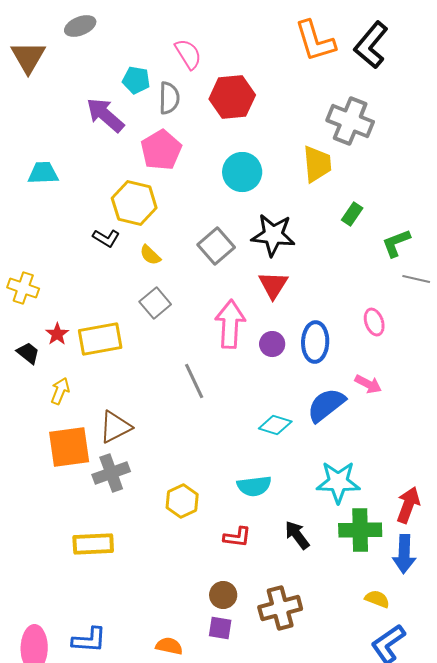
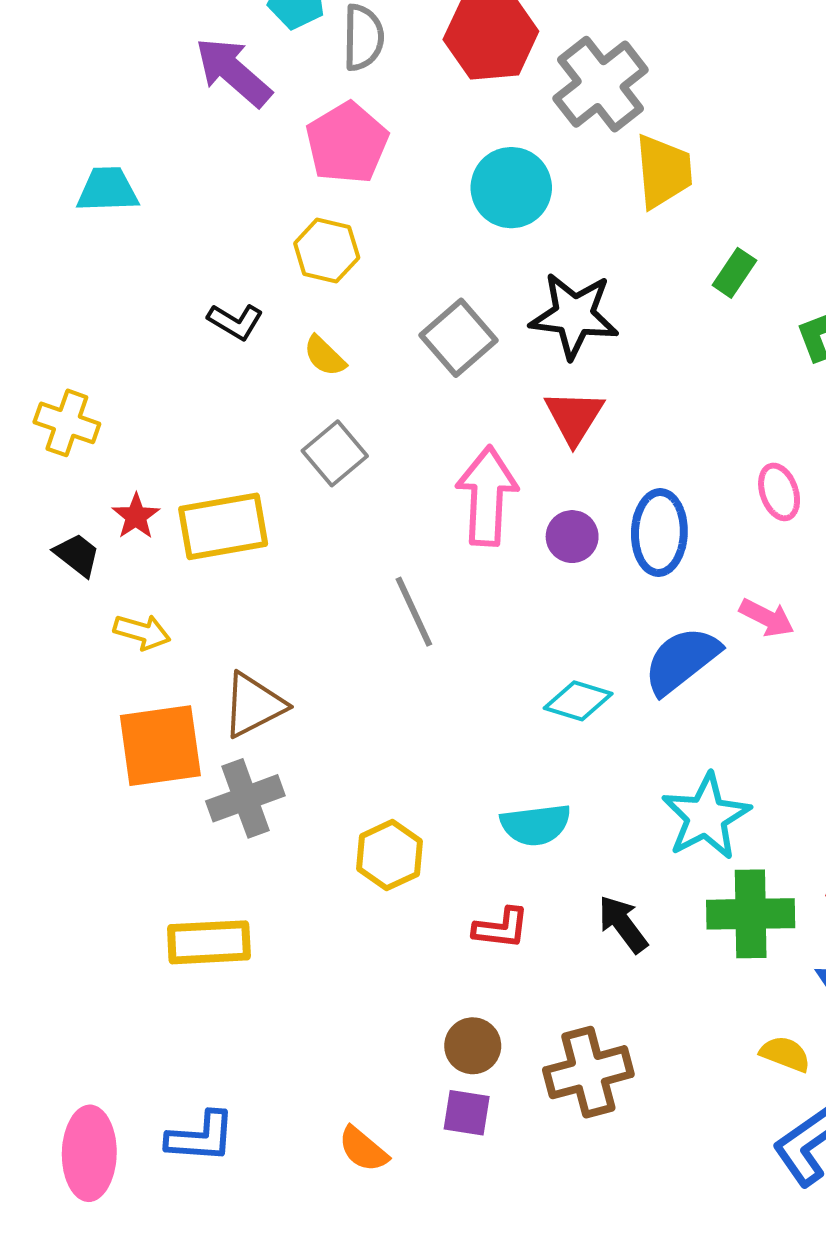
gray cross: (350, 121) -> (601, 84), moved, turned 30
yellow hexagon: (134, 203) -> (327, 251), moved, size x0.7
yellow arrow: (60, 391) -> (142, 632), turned 84
cyan star: (338, 482) -> (706, 817), turned -30
orange semicircle: (169, 646) -> (363, 1149), turned -152

